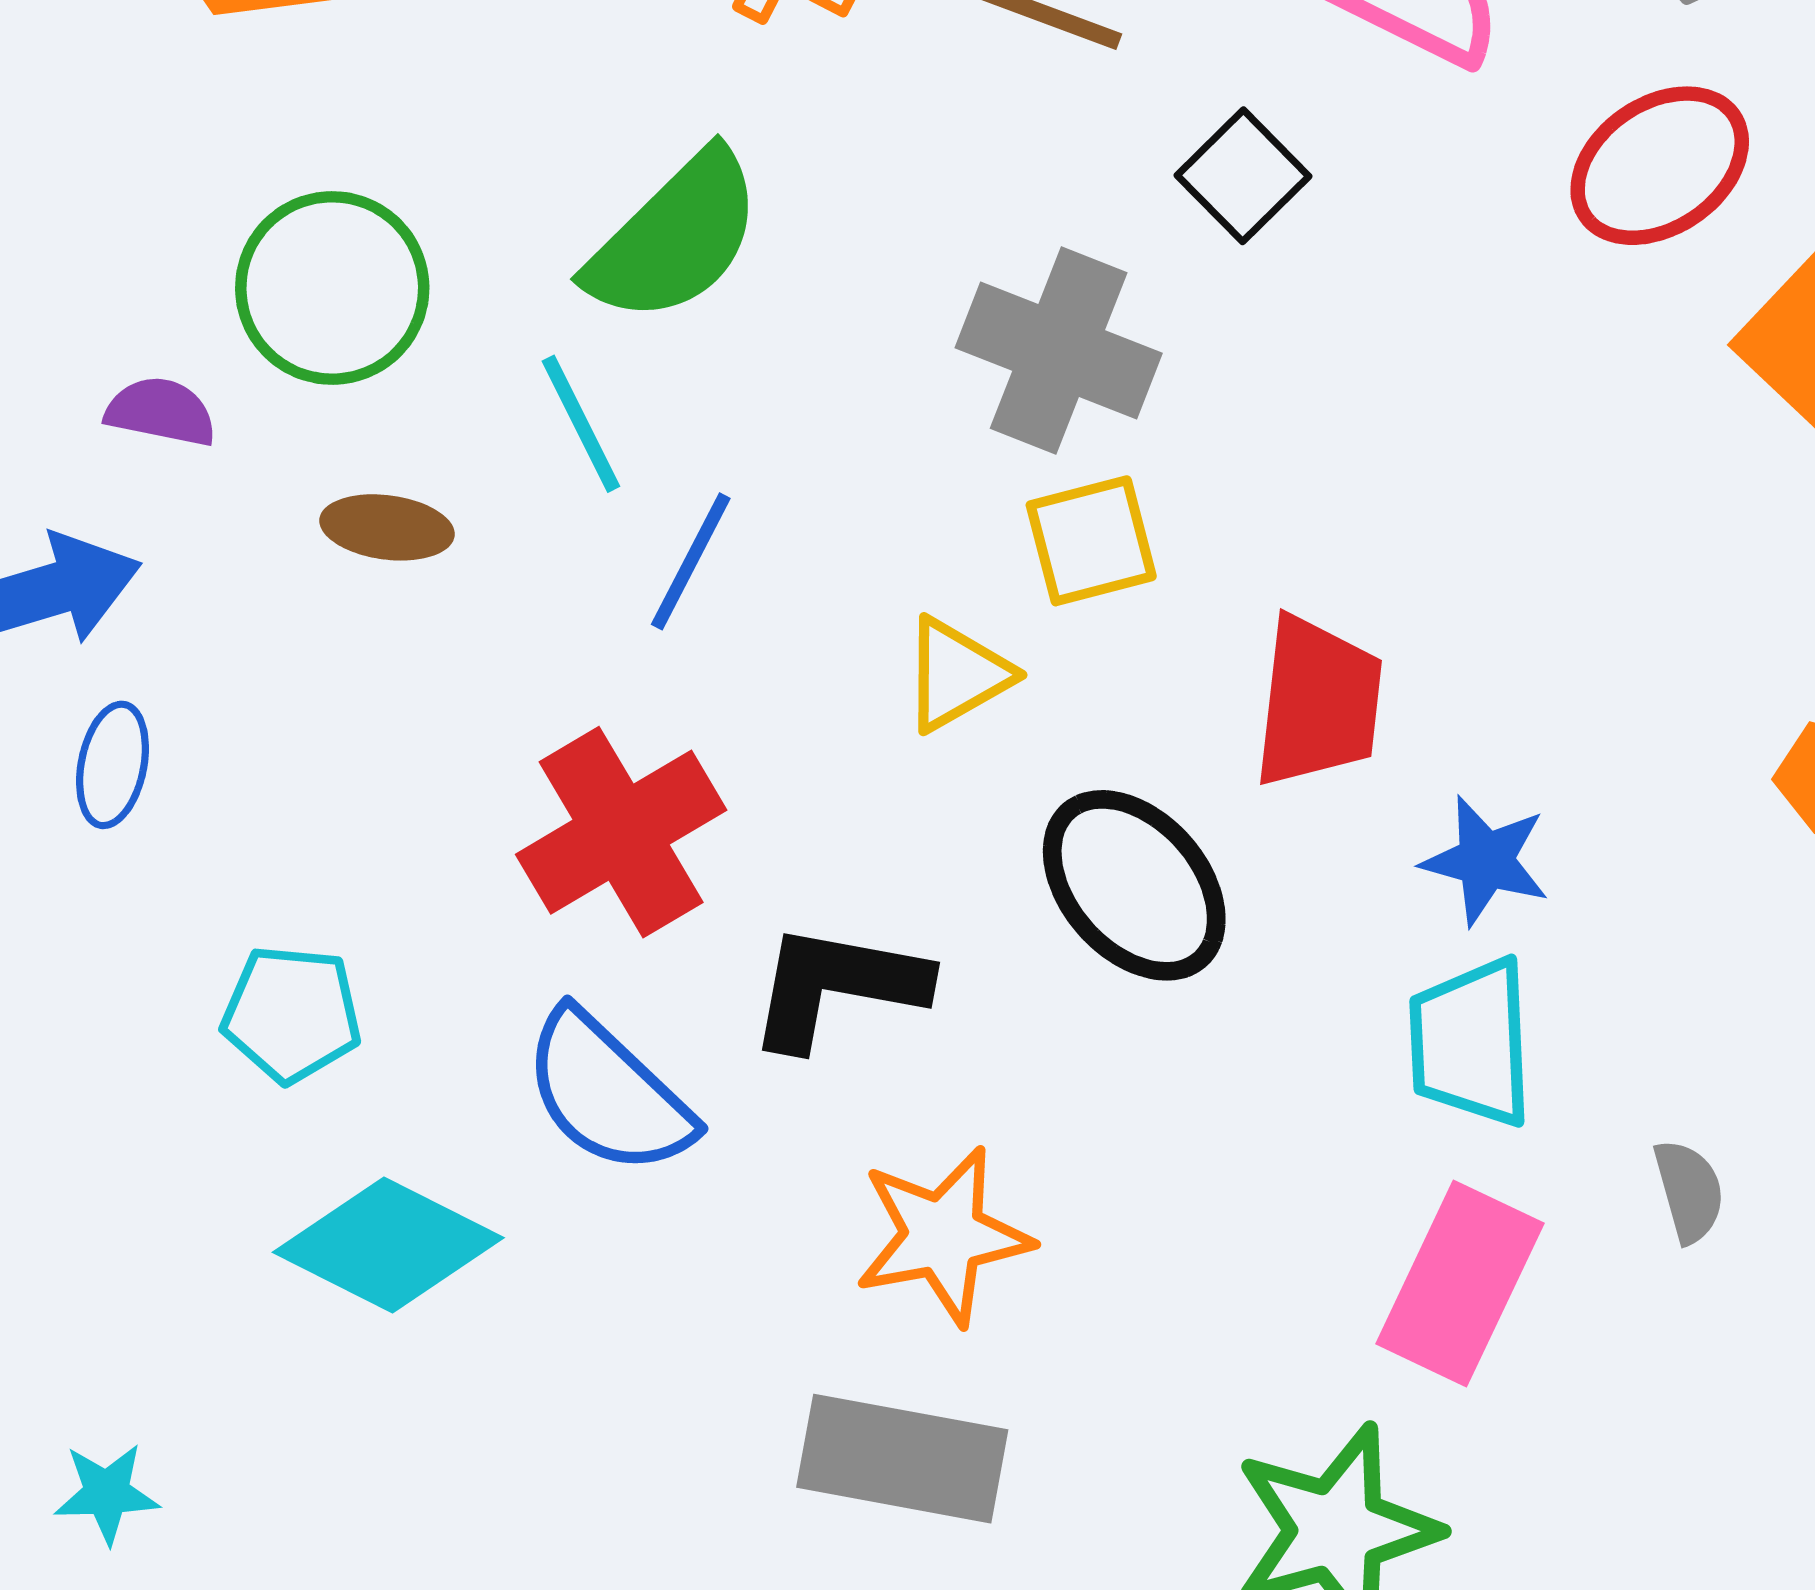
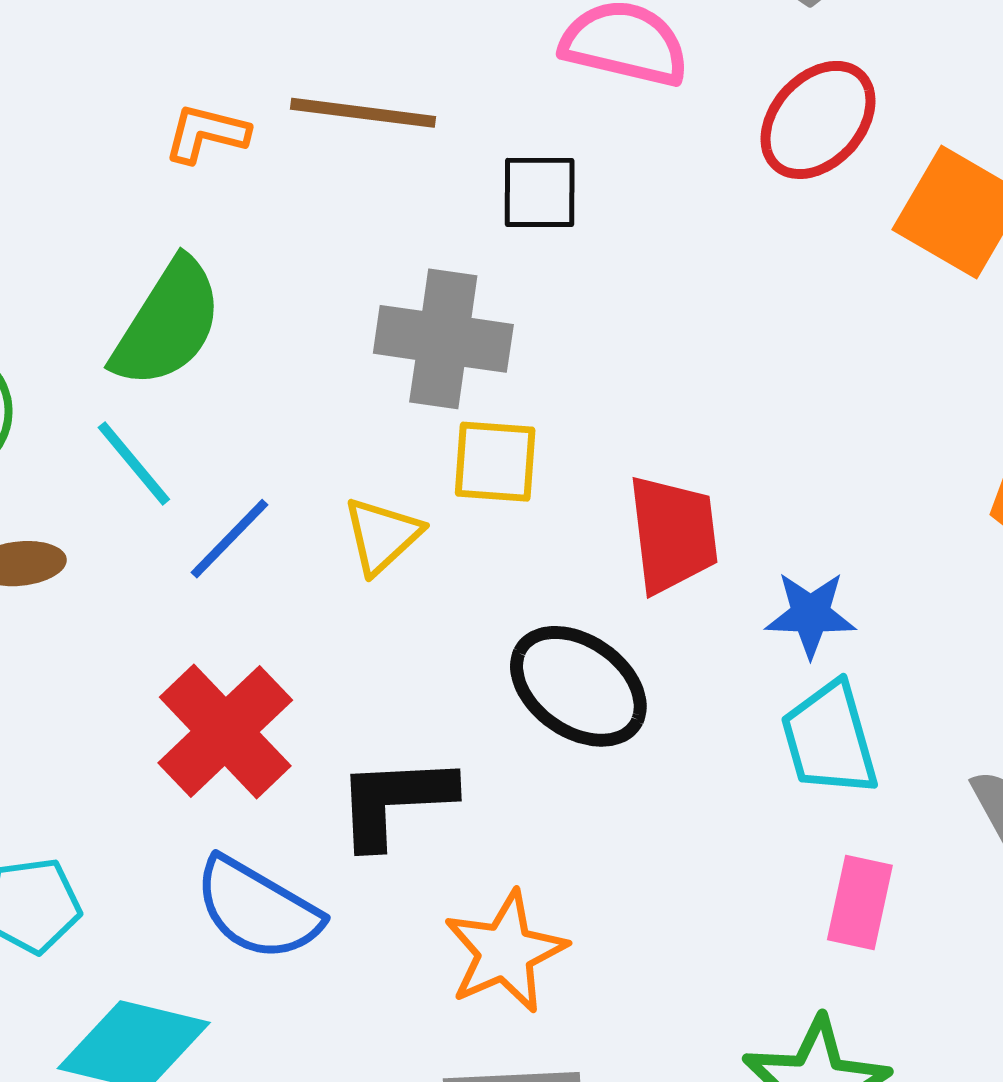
black square: (1243, 176) -> (540, 192), turned -32
yellow square: (1091, 541) -> (495, 462), turned 32
blue line: (691, 561) -> (229, 539), turned 30
yellow triangle: (957, 674) -> (382, 536), moved
pink rectangle: (1460, 1283) -> (860, 903), size x0.7

